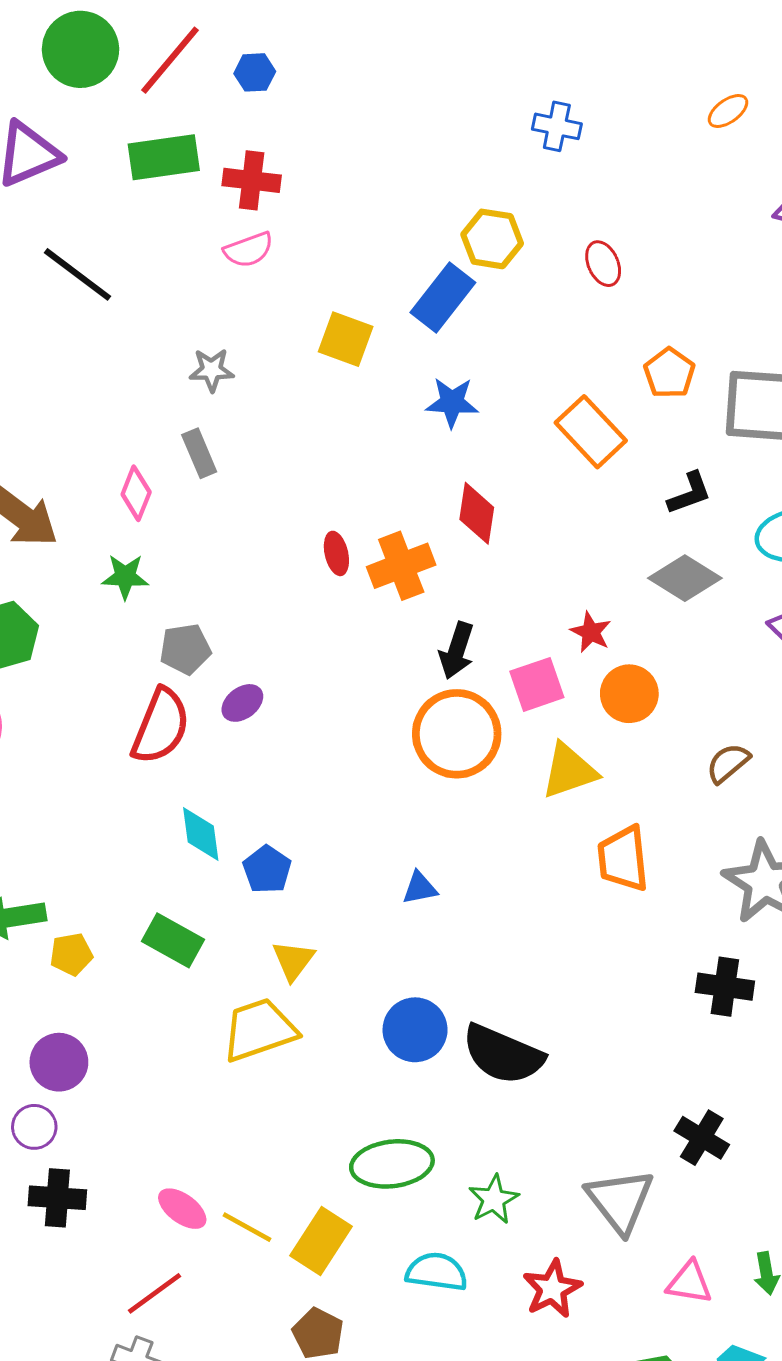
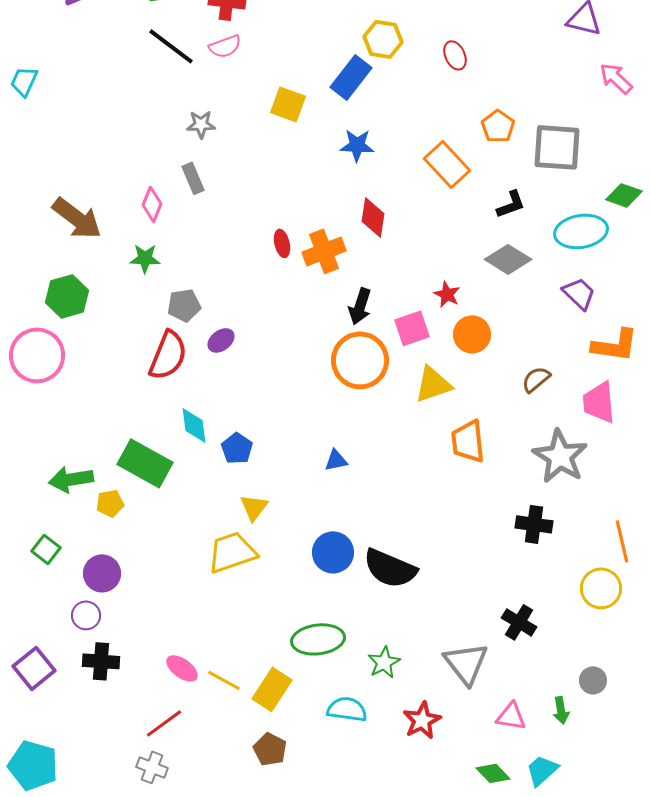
black line: (77, 274) -> (171, 46), moved
green rectangle: (173, 940) -> (145, 463), moved, size x1.4

